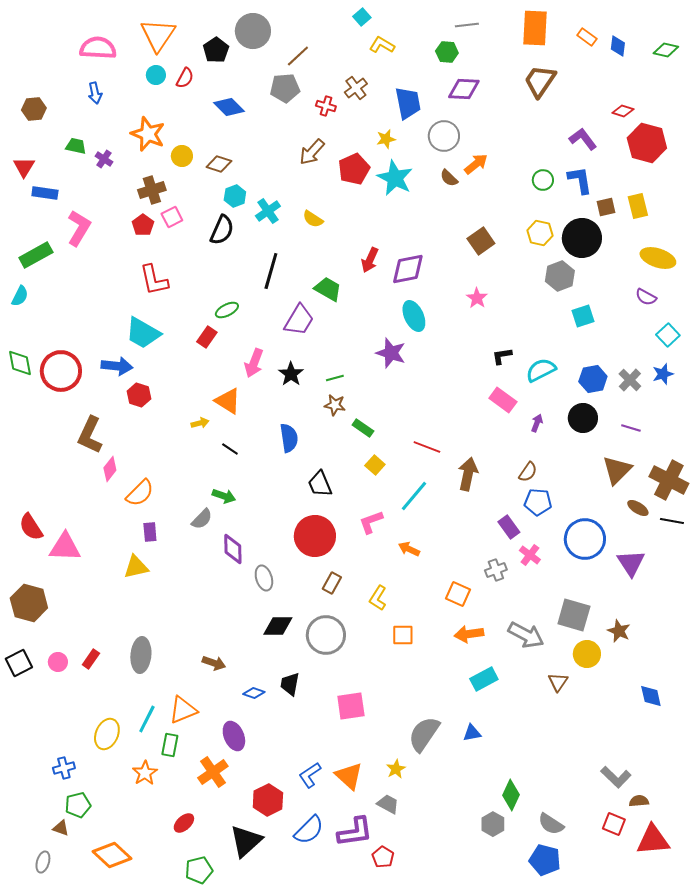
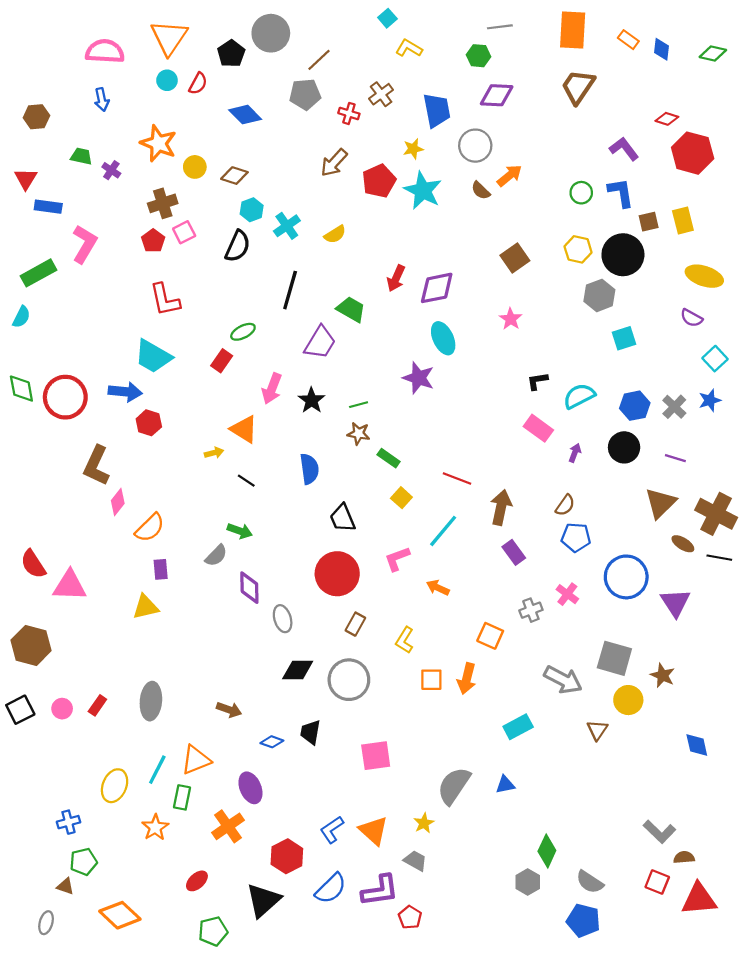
yellow semicircle: (313, 219) -> (335, 234), turned -65
purple rectangle: (509, 527) -> (514, 552), moved
orange arrow: (469, 634) -> (467, 679), moved, turned -68

